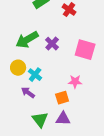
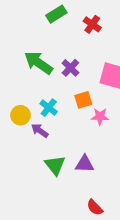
green arrow: (27, 40) -> (38, 63), turned 65
yellow circle: (18, 68) -> (20, 115), moved
orange square: (62, 98) -> (83, 100), moved

